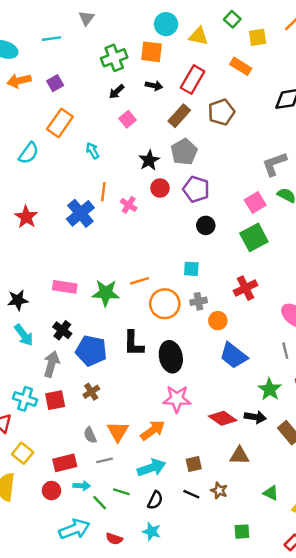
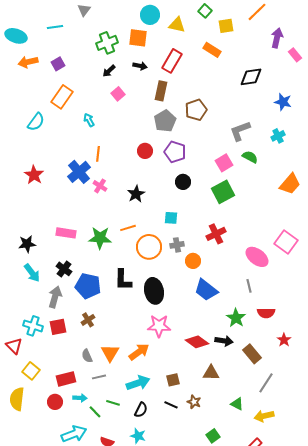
brown pentagon: (221, 112) -> (196, 110), moved
brown rectangle: (179, 116) -> (161, 91), turned -30
black star: (149, 160) -> (136, 194), moved
pink cross: (129, 205) -> (100, 186), moved
green square: (242, 532) -> (213, 436), turned -32

